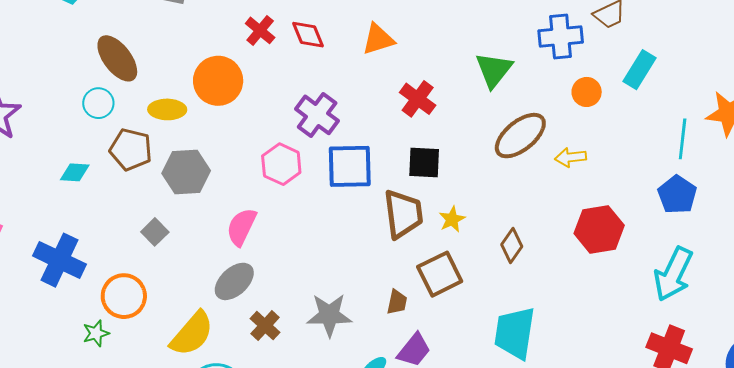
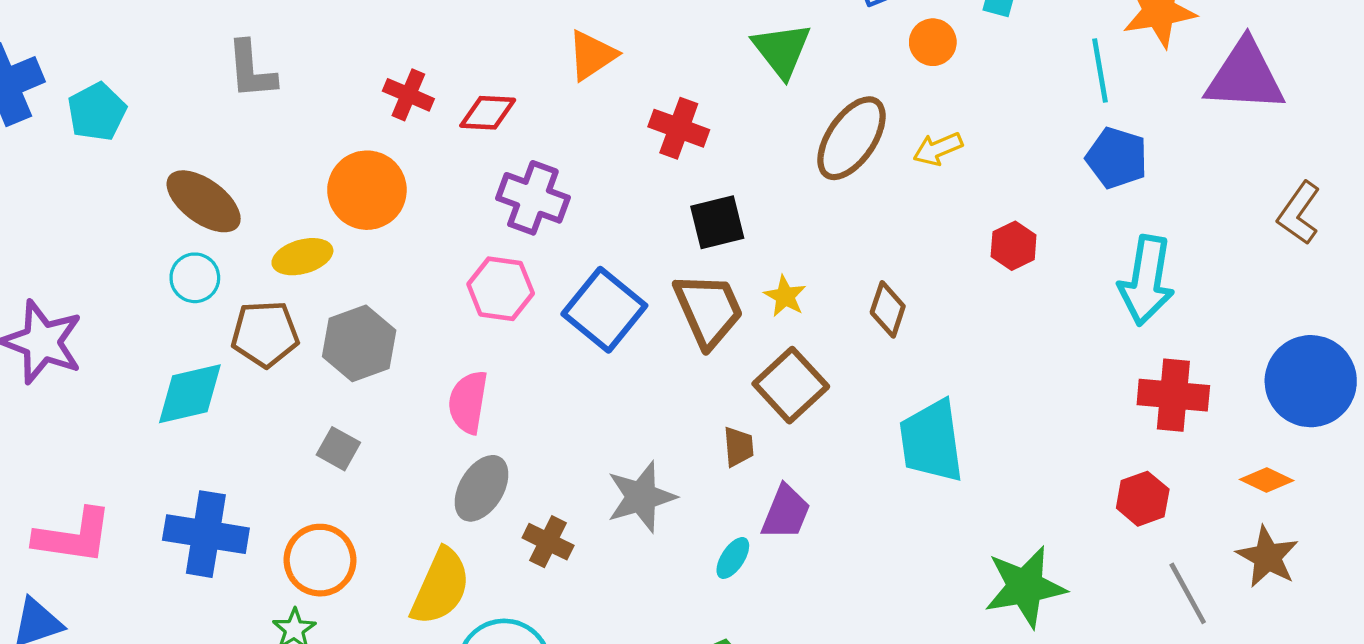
red diamond: (308, 35) -> (488, 113), moved, turned -48
blue square: (350, 166) -> (604, 310), moved, turned -33
cyan diamond: (75, 172) -> (190, 394), size x1.6
red hexagon: (599, 229) -> (1014, 246), size x0.6

